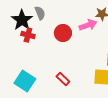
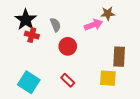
gray semicircle: (40, 13) -> (55, 25), moved
red circle: (63, 33) -> (68, 46), moved

